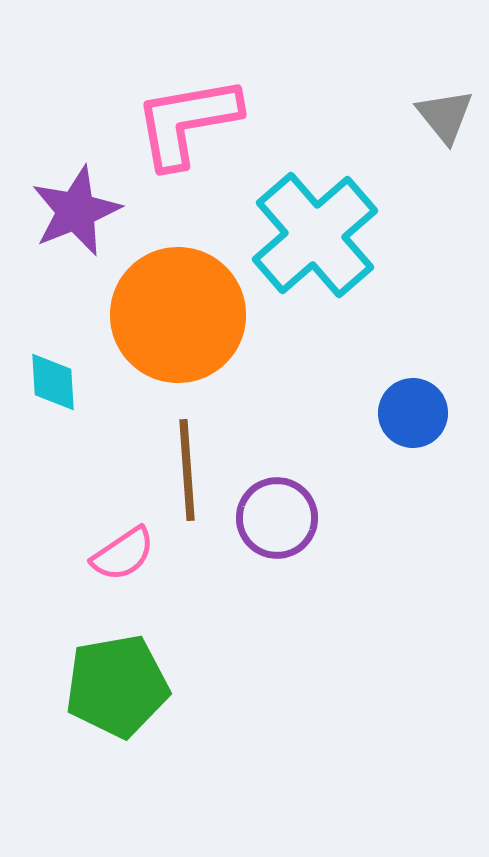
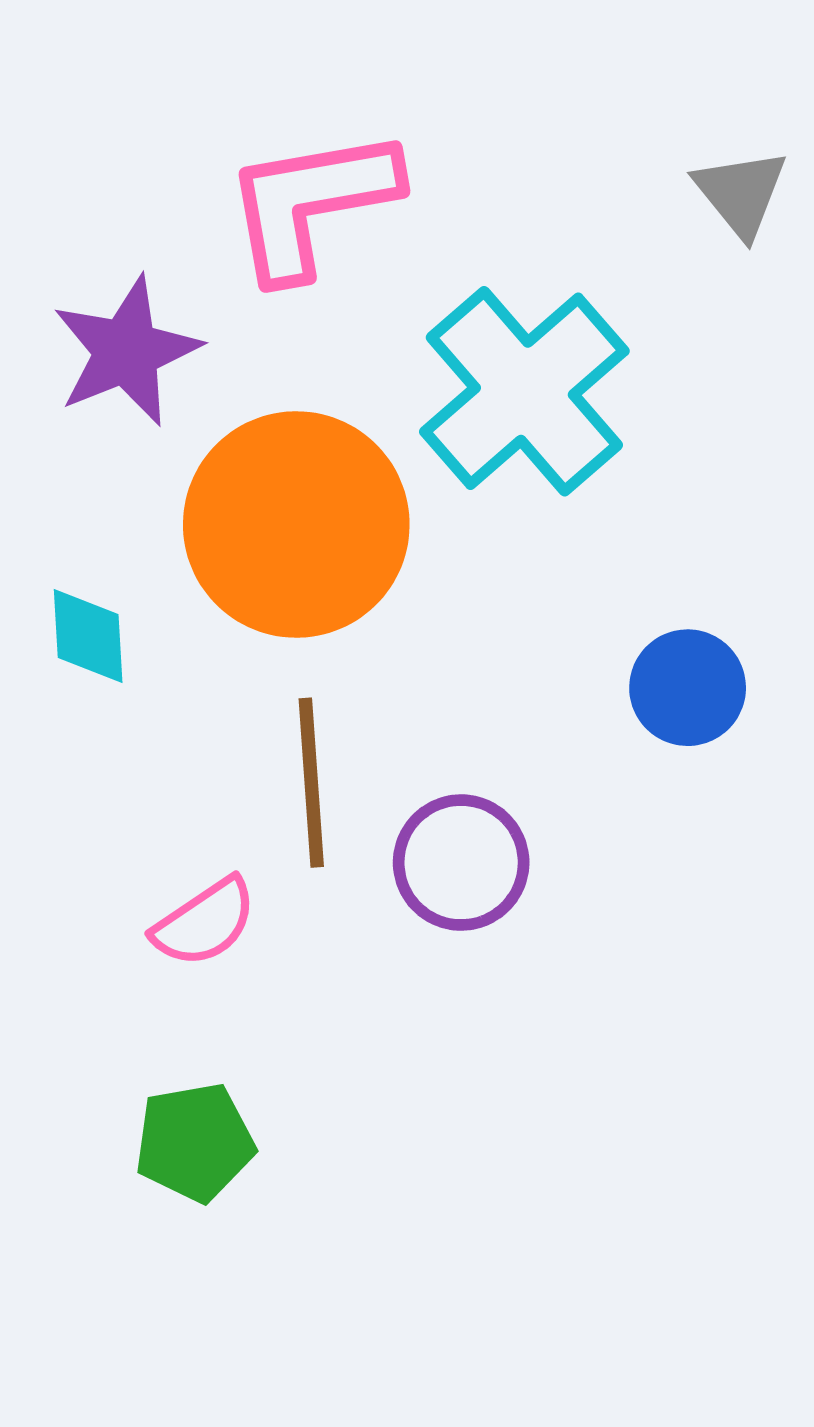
green pentagon: (117, 686) -> (195, 1142), size x0.7

